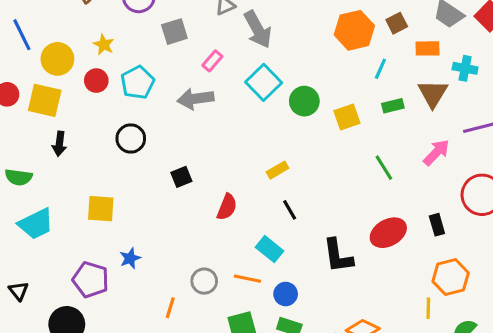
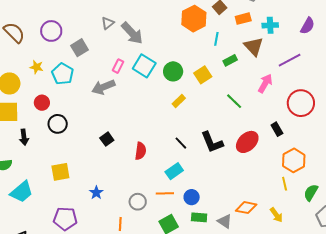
pink rectangle: (212, 61) -> (118, 66), moved
red circle: (96, 81) -> (42, 103), moved
cyan pentagon: (138, 82) -> (63, 74), moved
black circle: (131, 138) -> (58, 124), moved
yellow rectangle: (278, 170) -> (179, 101), moved
cyan rectangle: (270, 249) -> (174, 171), turned -60
black L-shape: (338, 256) -> (212, 142), moved
blue star: (130, 258) -> (96, 193), moved

